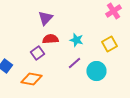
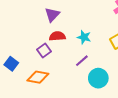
cyan circle: (96, 71) -> (98, 78), moved

